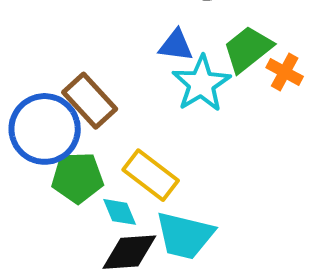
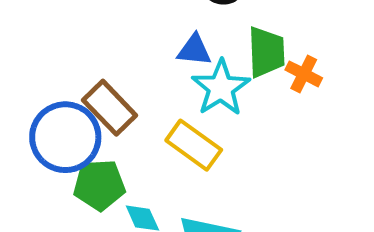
green trapezoid: (248, 49) -> (266, 52), turned 128
yellow rectangle: (151, 175) -> (194, 145), moved

